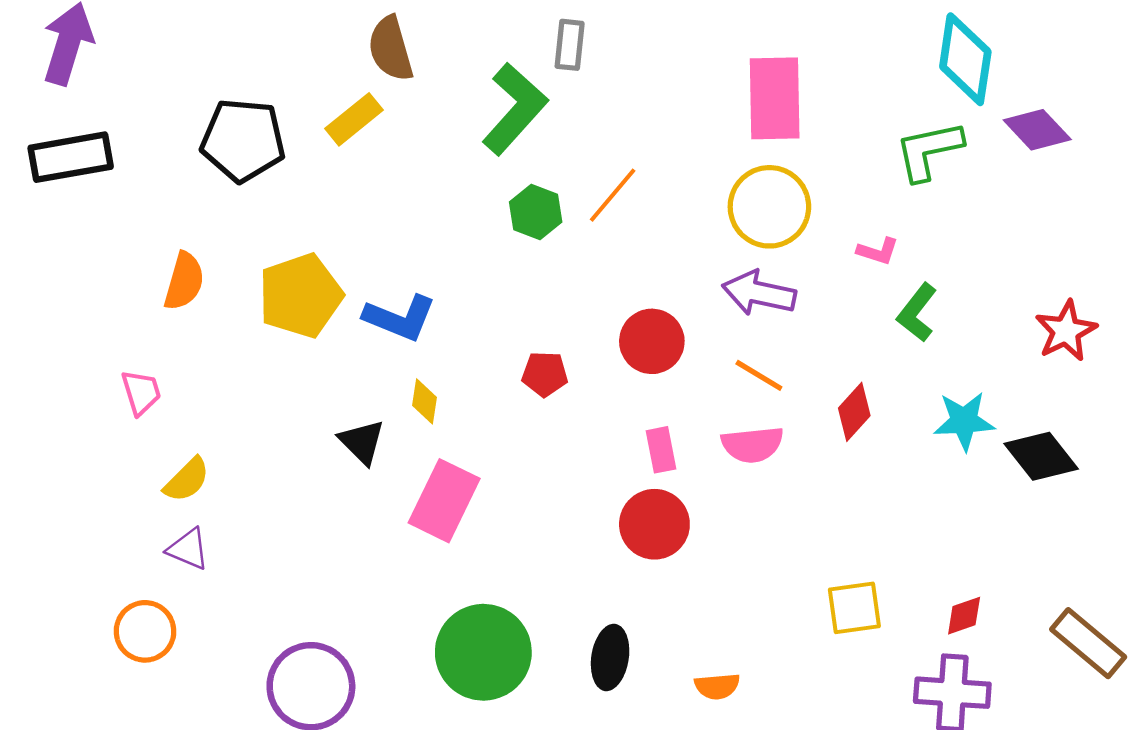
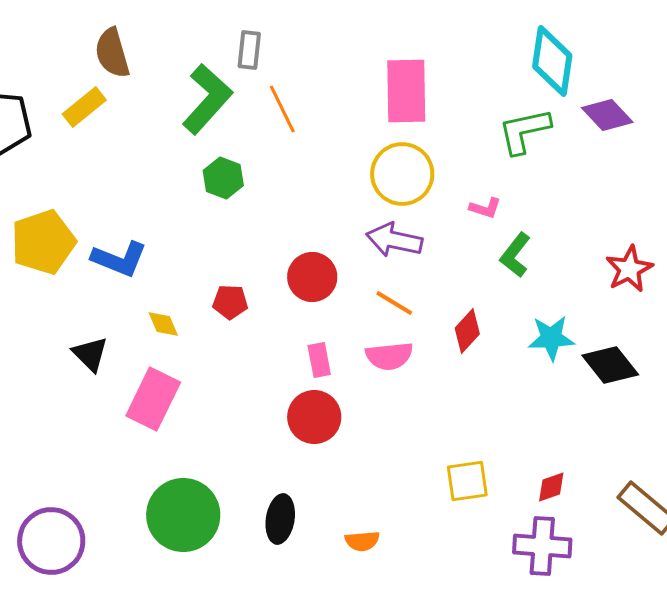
orange line: (613, 195) -> (282, 109), moved, turned -66
yellow diamond: (425, 401) -> (163, 324), moved, turned -32

